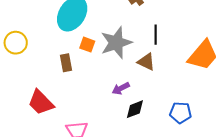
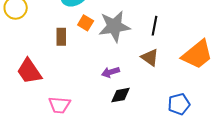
brown triangle: (146, 62) -> (150, 57), moved
blue pentagon: (180, 113) -> (179, 104), moved, turned -30

